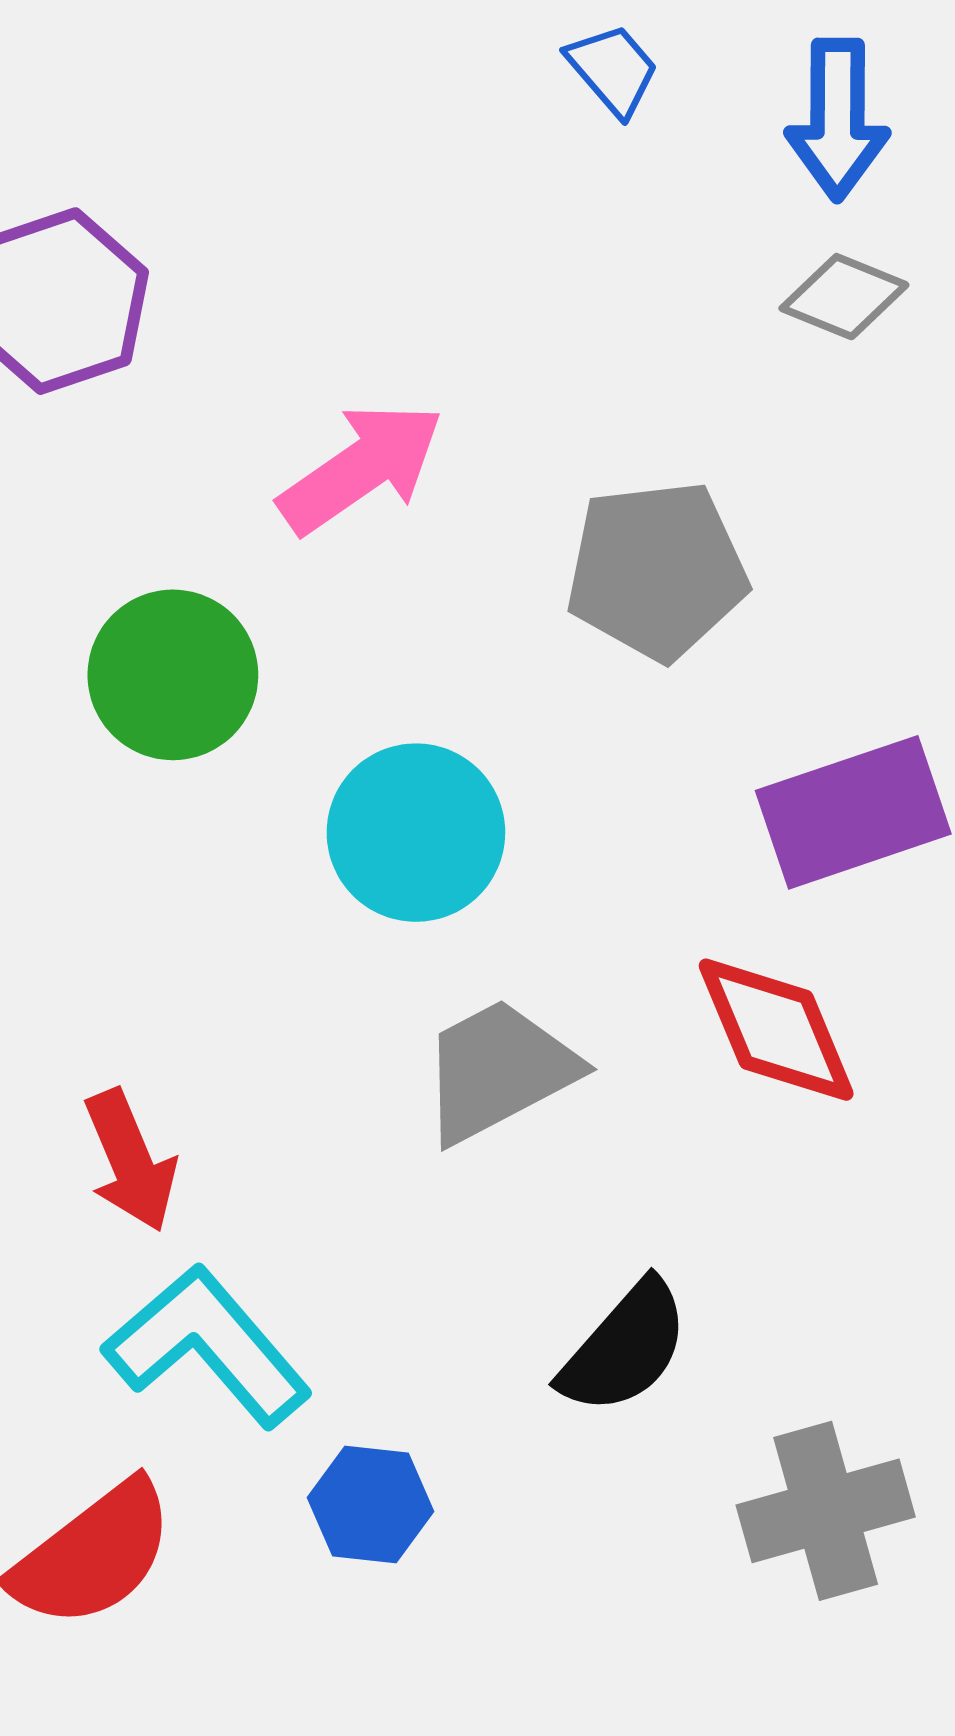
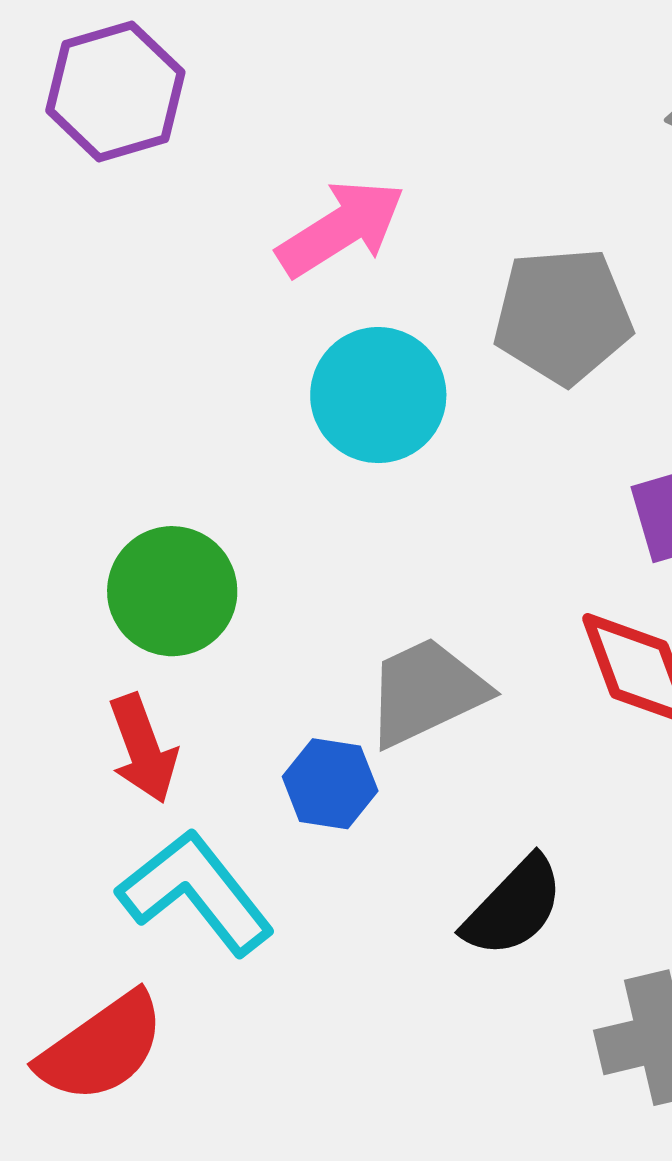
green circle: (173, 675) -> (172, 591), moved
cyan circle: (416, 833) -> (378, 395), moved
blue hexagon: (371, 1505) -> (330, 784), moved

